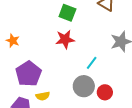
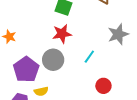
gray circle: (84, 86) -> (53, 60), moved

